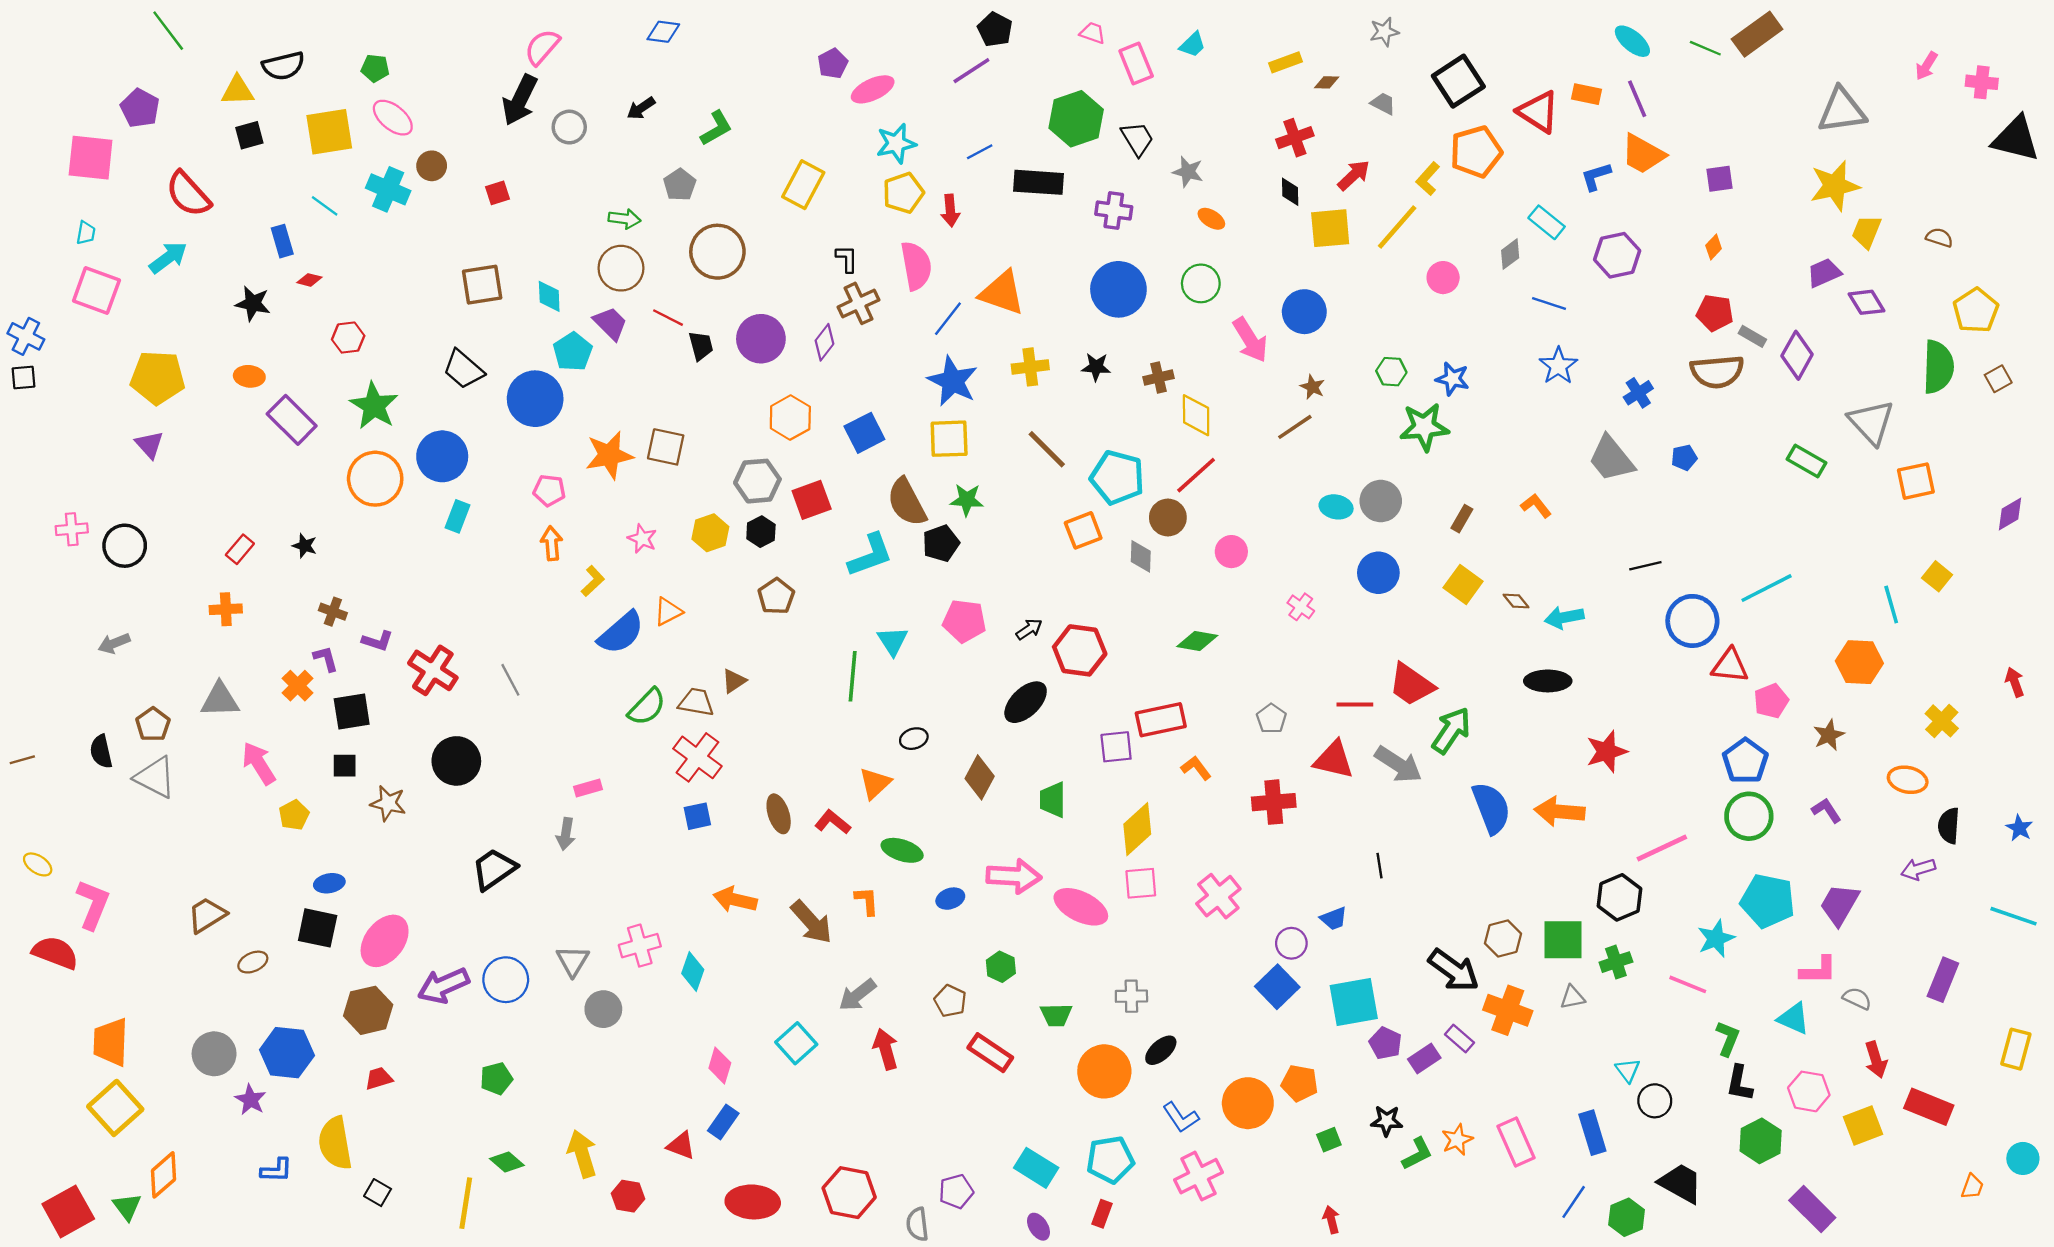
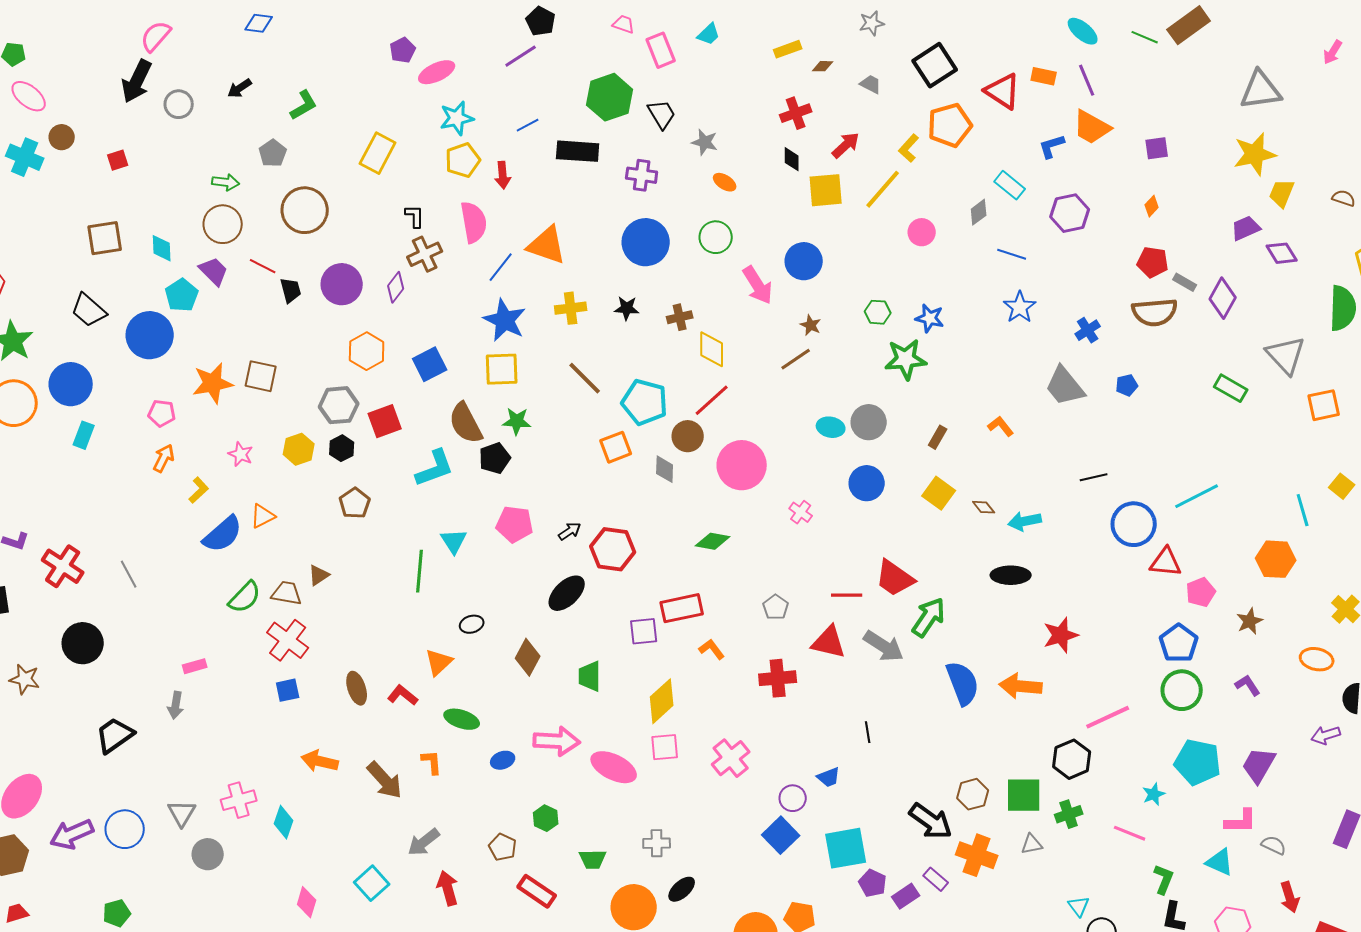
orange arrow: (552, 543) -> (164, 458), turned 32
pink circle: (1231, 552) -> (742, 465), size x1.8
cyan star: (1716, 939) -> (1154, 794), size x0.7

